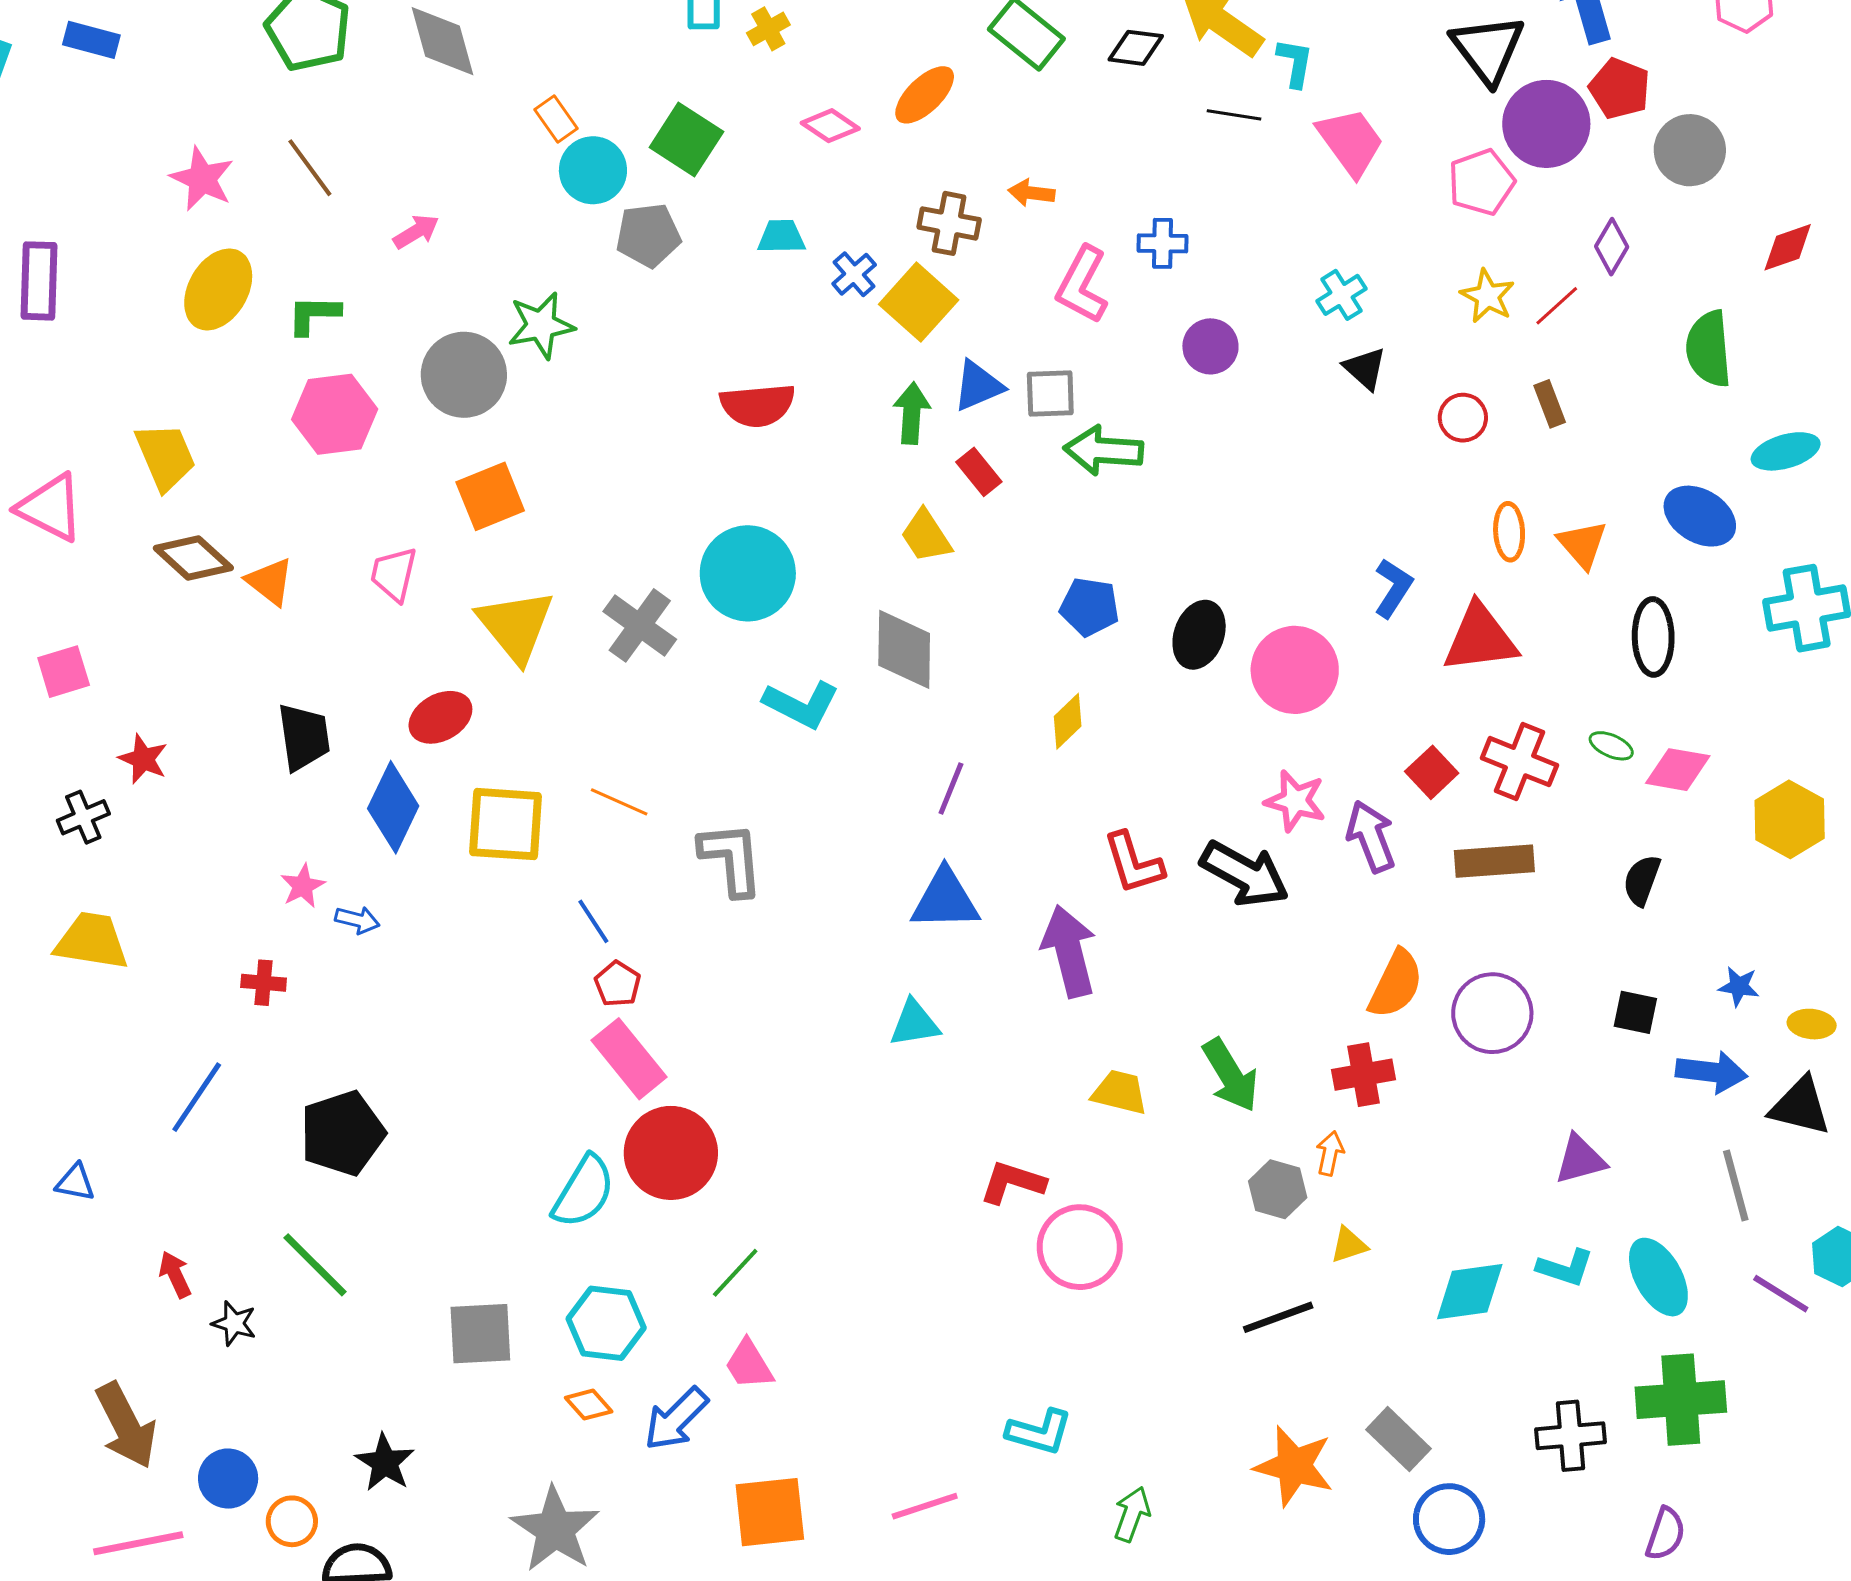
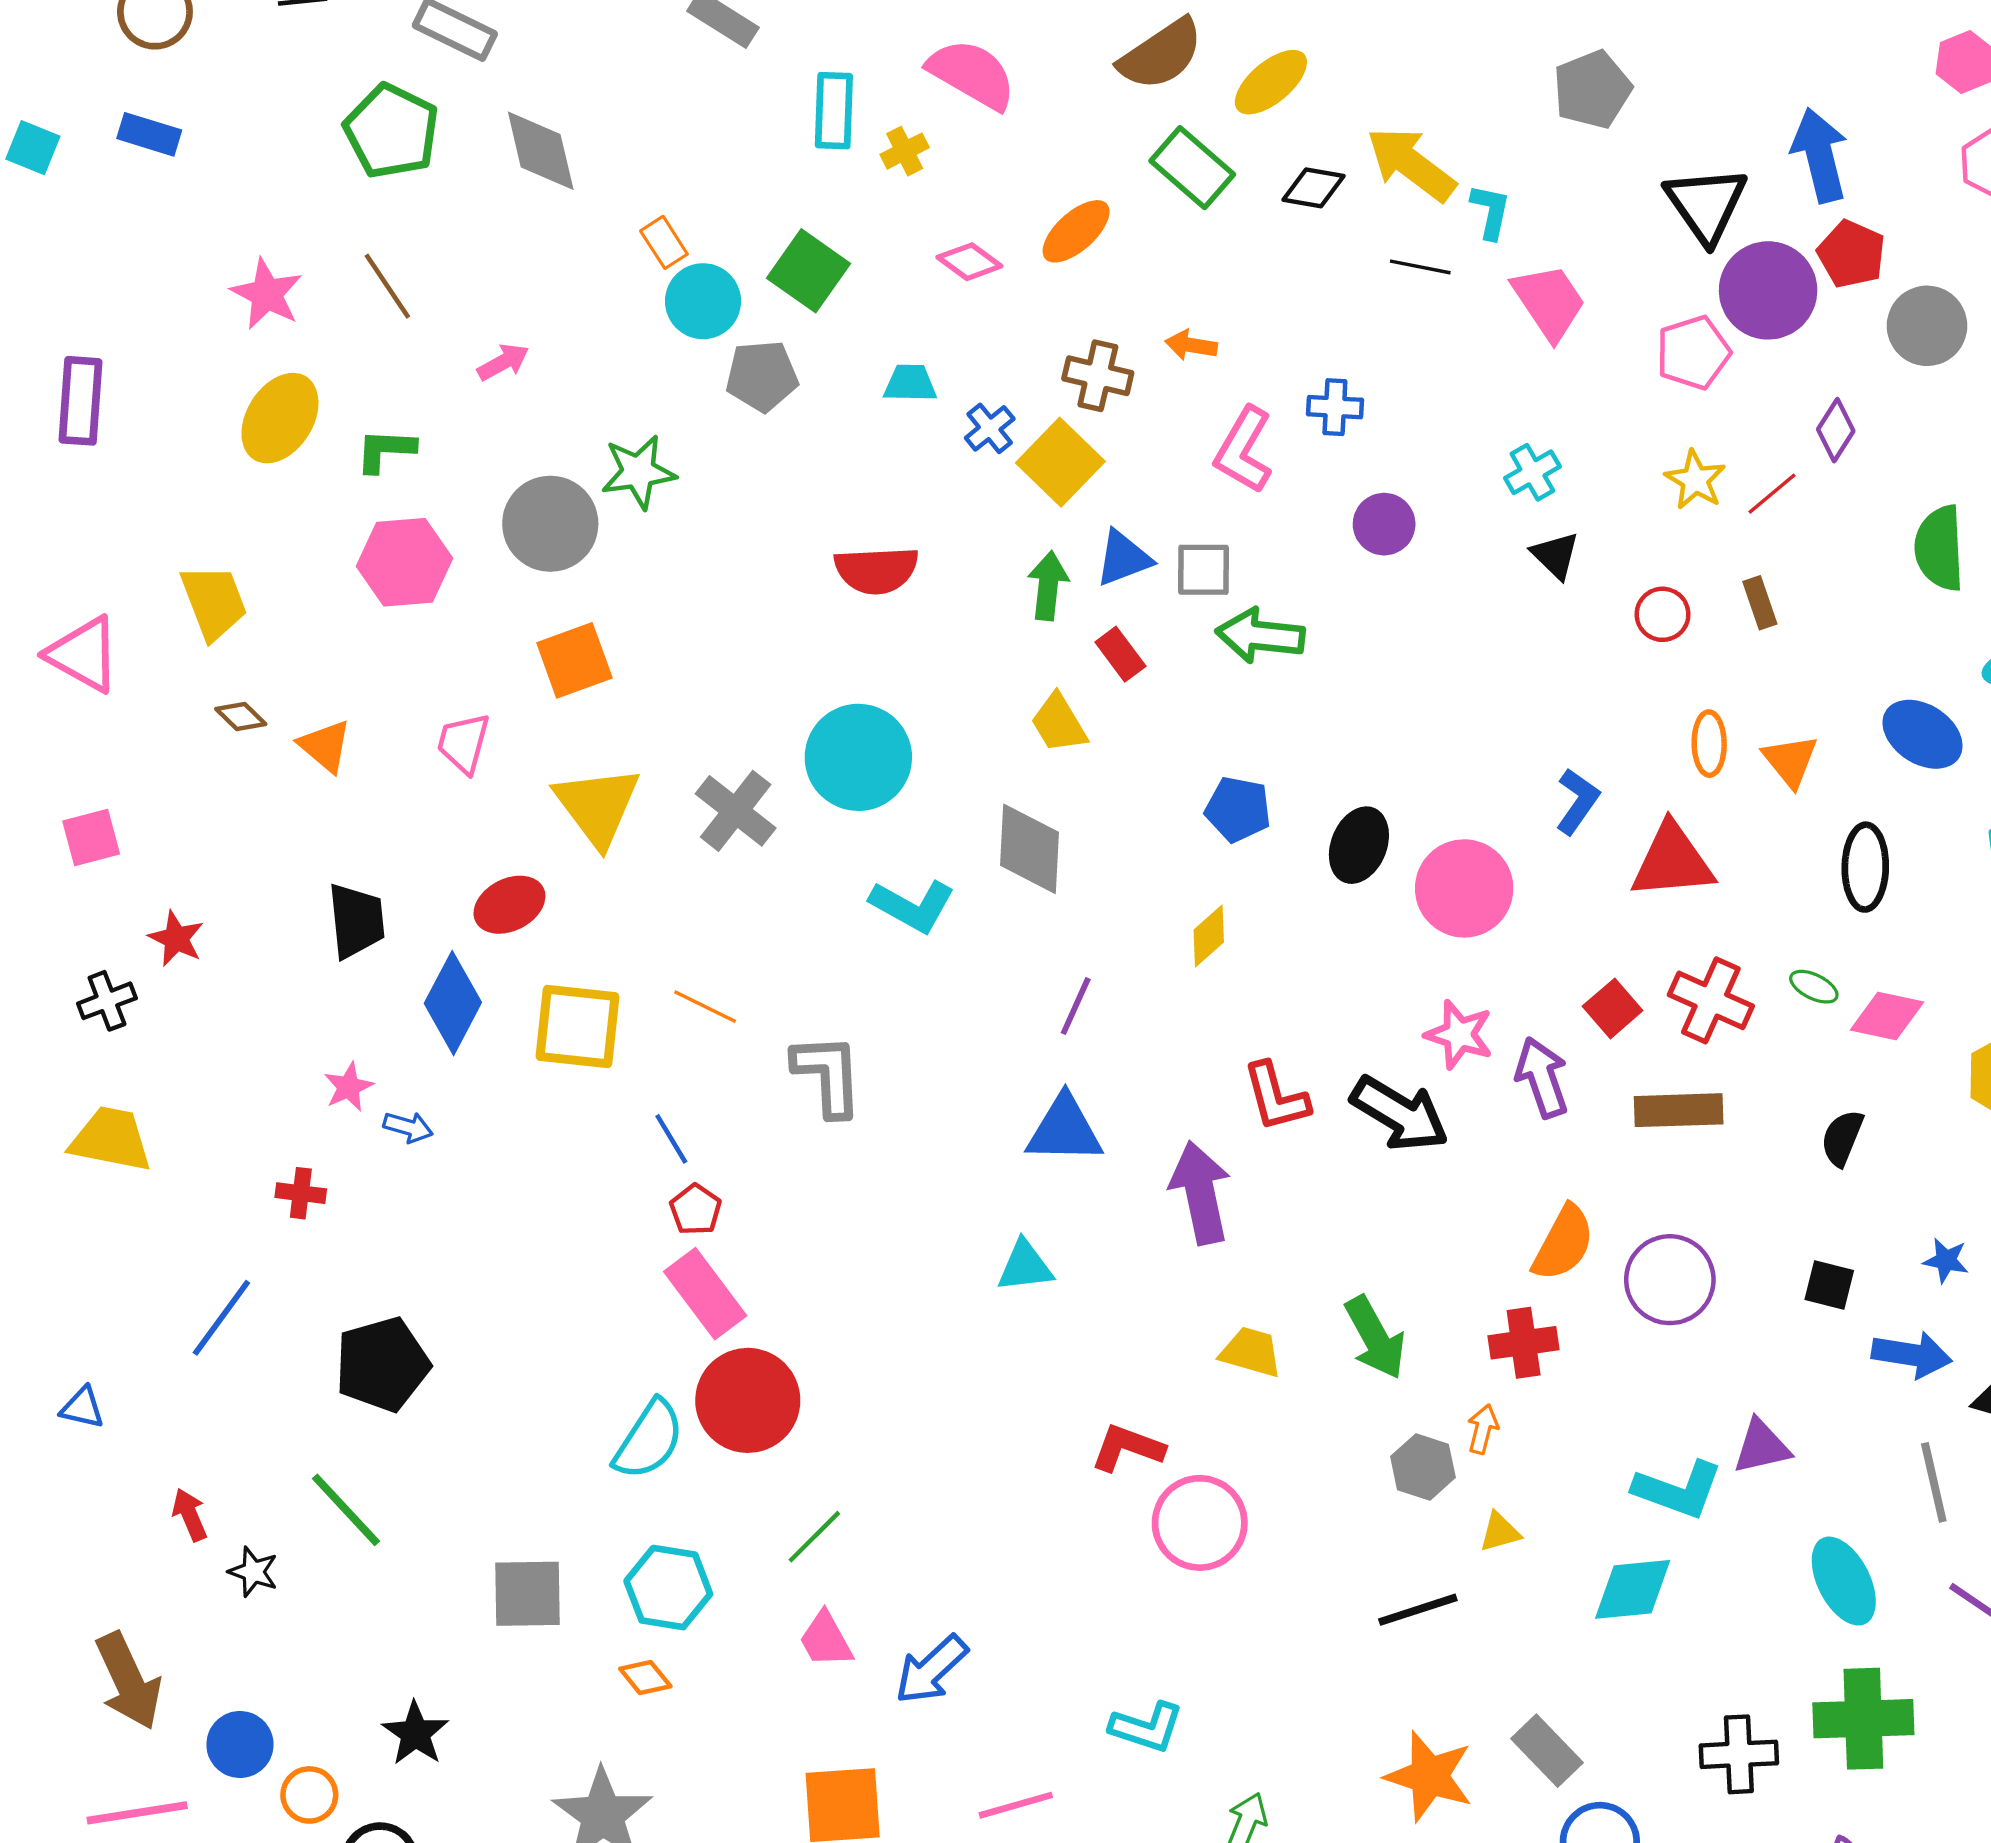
brown diamond: (193, 558) -> (241, 716), size x0.6
cyan L-shape: (1565, 1268) -> (1678, 1490), moved, size x1.4
blue arrow: (676, 1419) -> (931, 1670), moved

